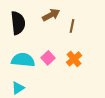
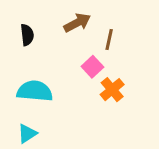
black semicircle: (18, 23) -> (27, 35), size x0.6
pink square: (48, 58) -> (92, 67), moved

